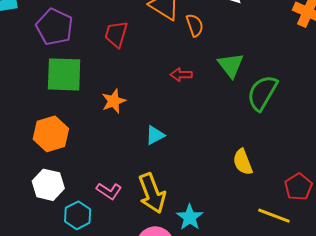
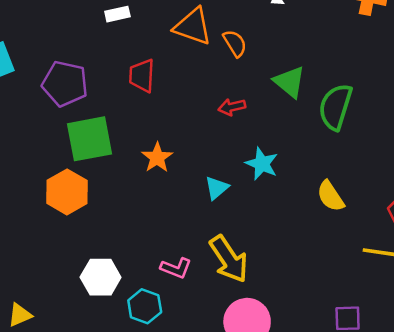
orange hexagon: (51, 134) -> (67, 192), moved
cyan star: (190, 217) -> (262, 164), moved

